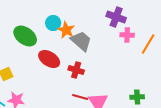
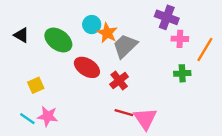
gray trapezoid: (81, 41) -> (125, 46), turned -85
red cross: (76, 70) -> (119, 80), turned 35
green cross: (137, 97) -> (182, 73), moved

